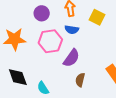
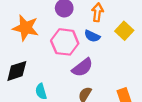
black diamond: (18, 77) -> (17, 71), turned 75

